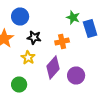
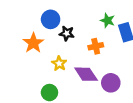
black star: (34, 38) -> (67, 33), moved
purple diamond: (53, 68) -> (86, 74), turned -75

